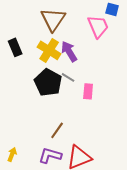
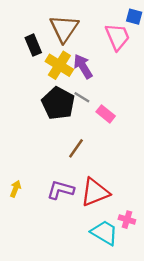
black rectangle: (15, 47) -> (33, 45), moved
pink rectangle: (88, 91) -> (106, 114), turned -56
brown line: (57, 130) -> (76, 148), moved

